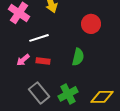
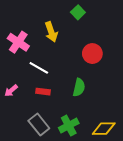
white line: (39, 38) -> (39, 68), turned 48
pink arrow: (23, 60) -> (11, 91), moved

